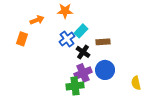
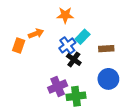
orange arrow: (37, 20) -> (36, 34), moved
black cross: (83, 52) -> (74, 59), moved
purple cross: (83, 73) -> (58, 87), moved

